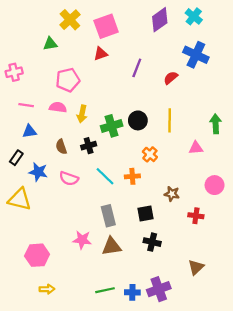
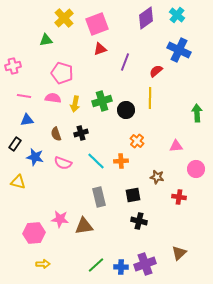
red triangle: (101, 54) -> (100, 49), moved
pink pentagon: (68, 80) -> (62, 73), turned 30
yellow line: (170, 120) -> (150, 98), moved
green cross: (112, 126) -> (102, 101), moved
pink triangle: (196, 148) -> (176, 146), moved
yellow triangle: (20, 199) -> (18, 182), size x0.7
pink star: (82, 240) -> (60, 219), moved
brown triangle: (112, 246) -> (84, 226), moved
brown triangle: (196, 267) -> (179, 253), moved
green line: (105, 290) -> (96, 265), turned -30

